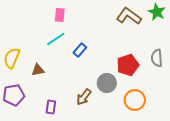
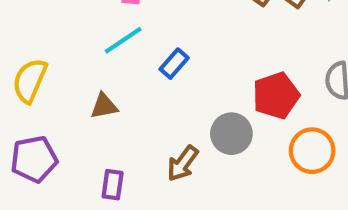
brown triangle: (38, 70) -> (104, 106), moved
orange circle: (135, 100) -> (312, 151), moved

